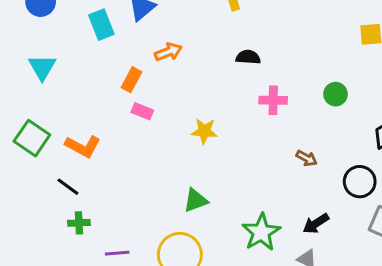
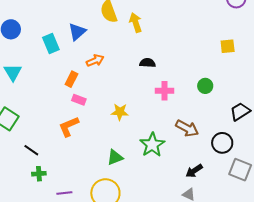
orange L-shape: (83, 146) -> (69, 127), moved, turned 130
brown arrow: (307, 158) -> (187, 128), size x1.6
green star: (261, 232) -> (152, 145), moved

